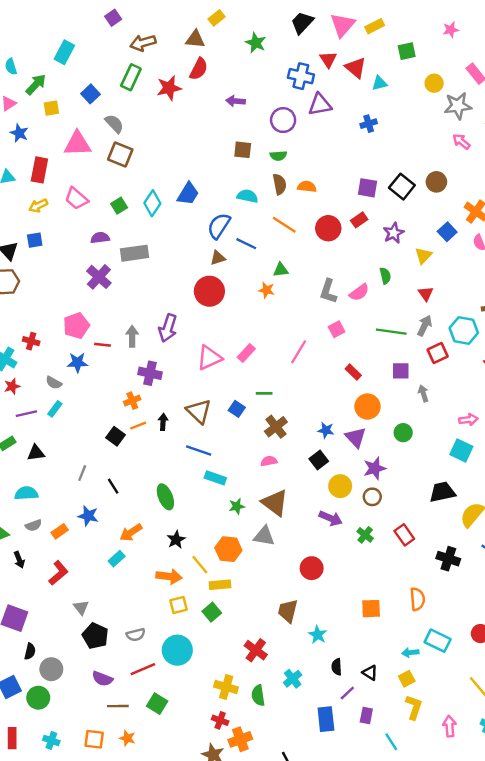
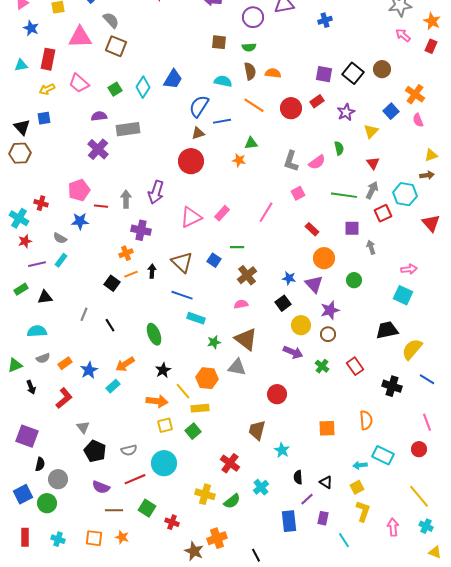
blue line: (246, 244) -> (222, 121), turned -36
blue star: (88, 516) -> (89, 370), moved, turned 30
green semicircle: (258, 695) -> (232, 501), turned -120
red cross: (220, 720) -> (172, 522), moved

